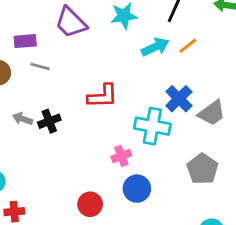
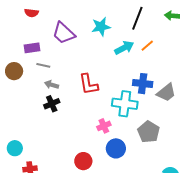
red L-shape: (103, 96) -> (89, 84), turned 85
blue cross: (179, 99) -> (143, 84), turned -36
gray arrow: (23, 119) -> (52, 85), moved
gray pentagon: (202, 169) -> (149, 132), moved

